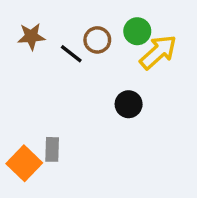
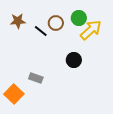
gray rectangle: (52, 149) -> (36, 78), moved, turned -72

